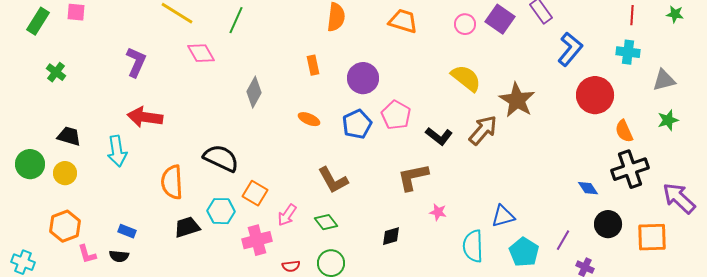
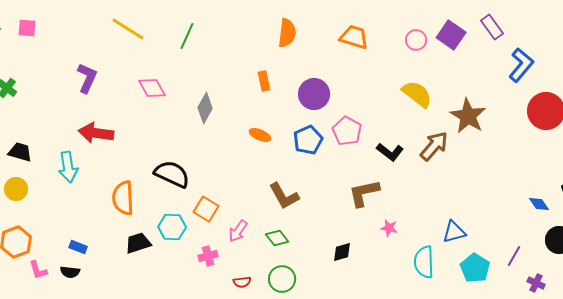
pink diamond: (201, 53) -> (152, 88), moved
pink cross: (257, 240) -> (208, 256), size x0.7

